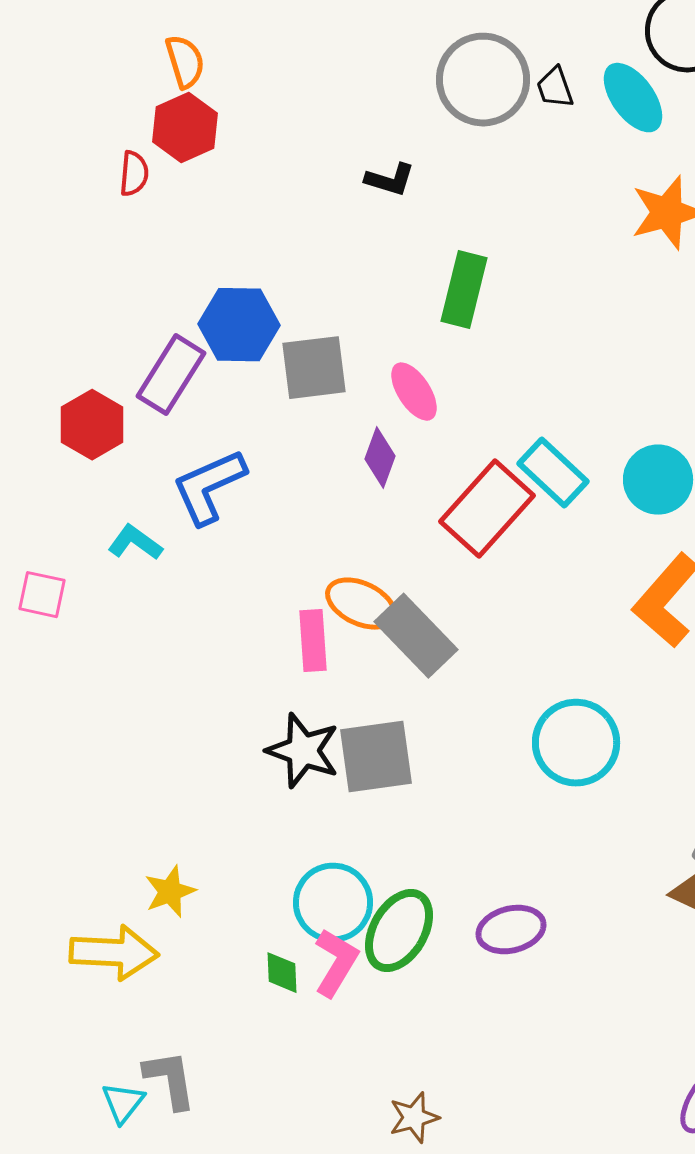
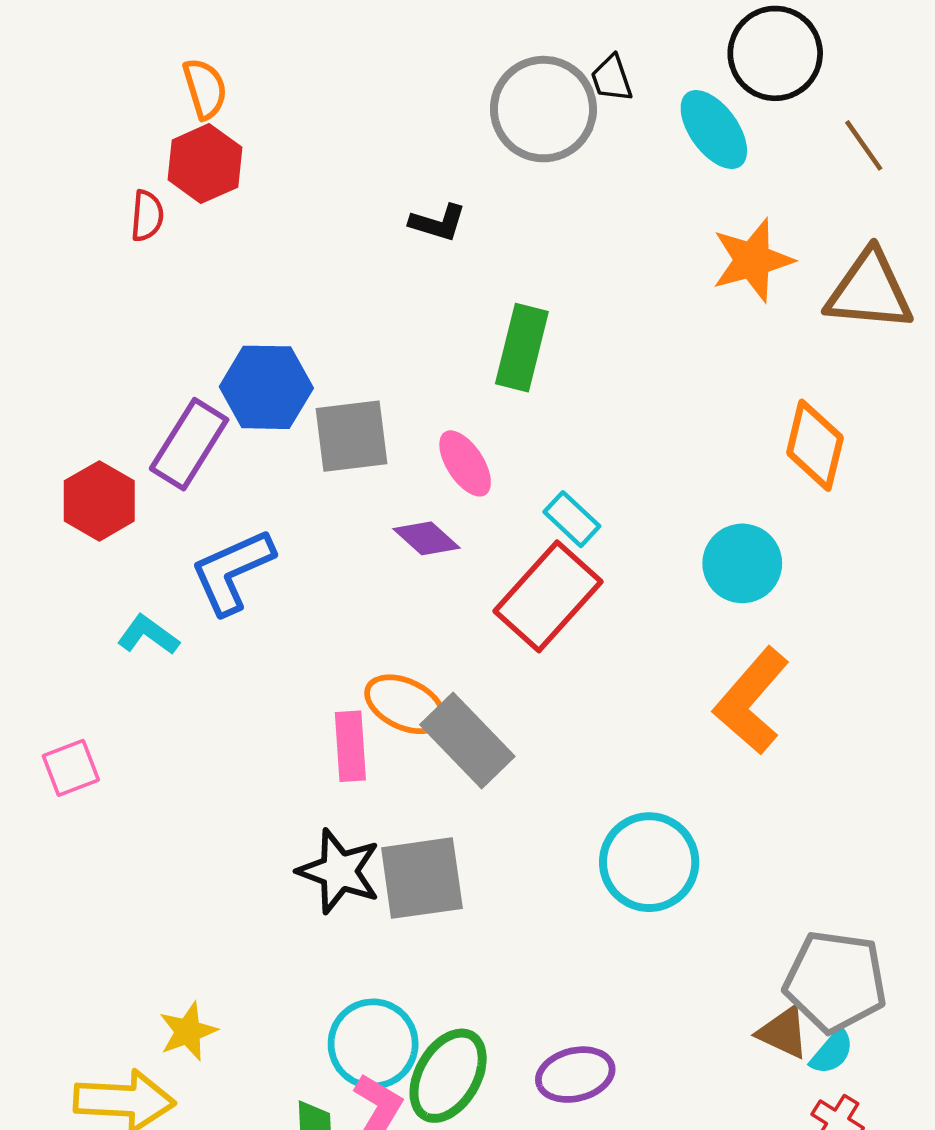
black trapezoid: (555, 88) -> (612, 78), moved
purple diamond: (380, 458) -> (426, 538), turned -68
cyan rectangle: (553, 473) -> (572, 519), moved, size x0.7
pink square: (42, 595) -> (71, 768), moved, turned -33

